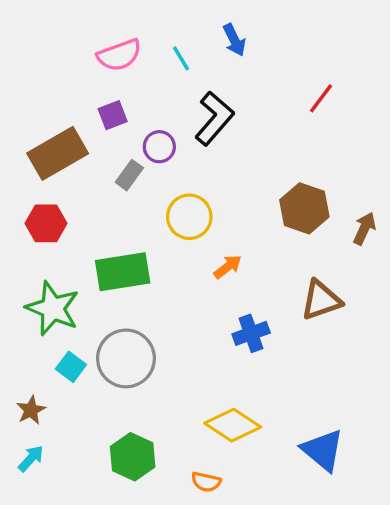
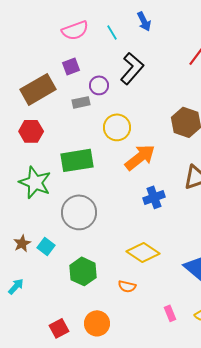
gray rectangle: (129, 175) -> (81, 102), turned 42
orange arrow: (228, 267) -> (140, 157), size x1.8
cyan square: (71, 367) -> (46, 246), moved
cyan arrow: (31, 458) -> (16, 286), moved

